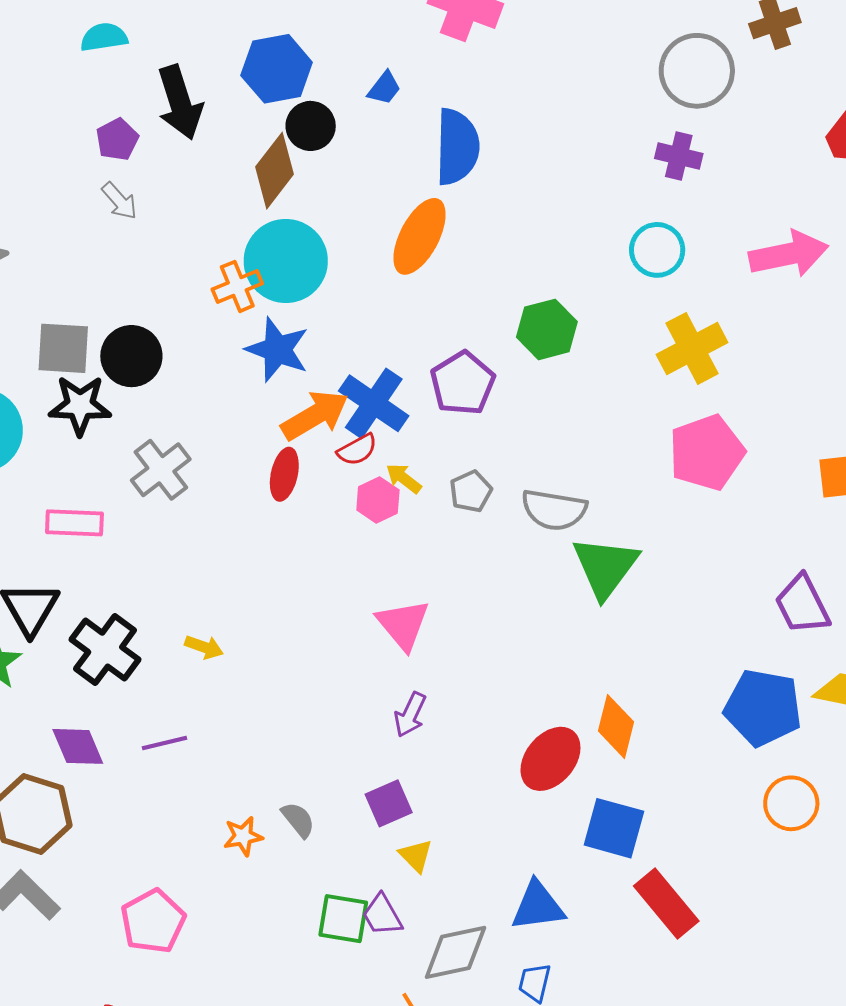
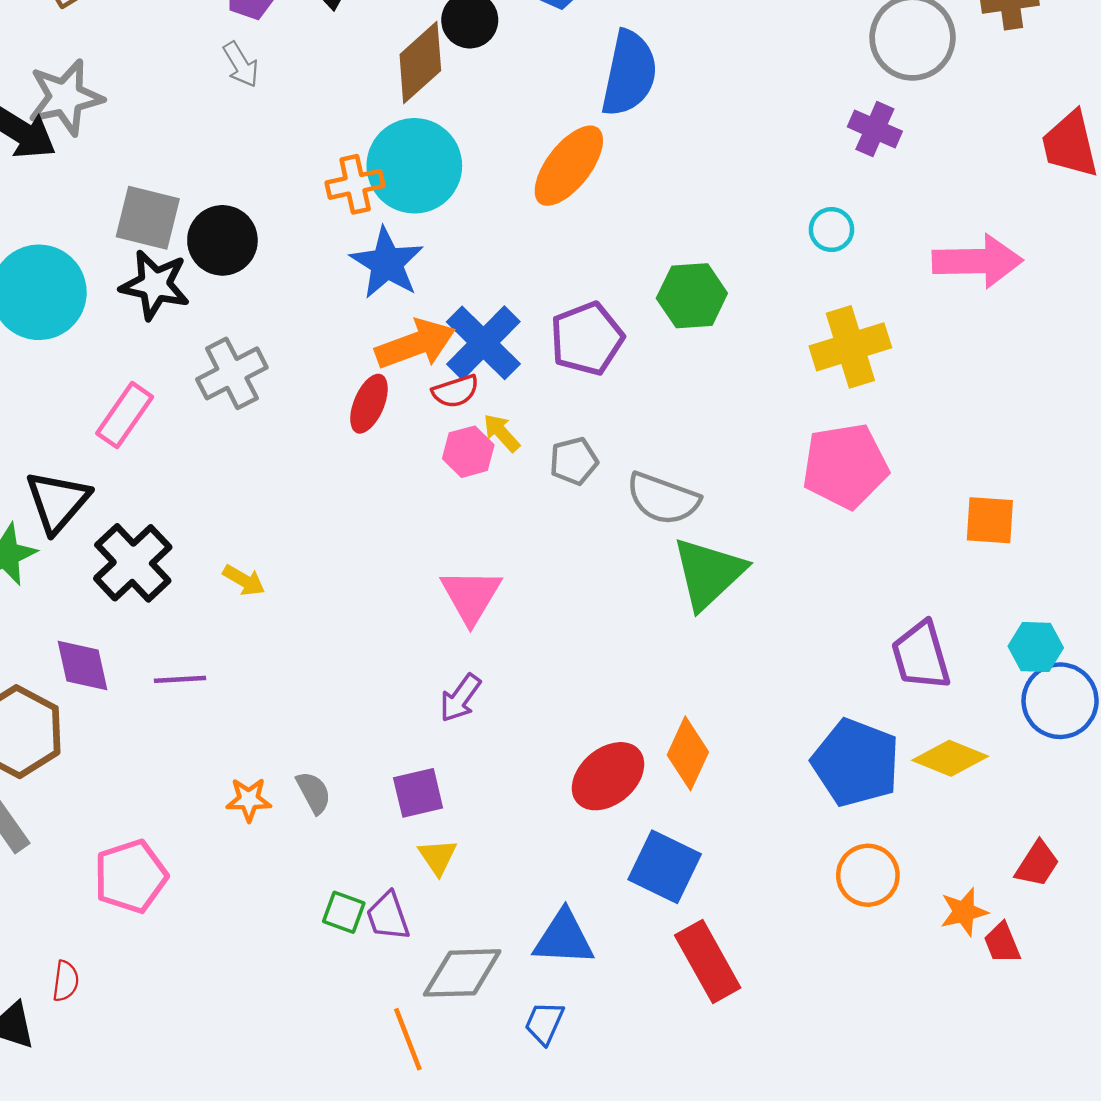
cyan circle: (657, 250) -> (831, 230), size x0.7
pink rectangle: (74, 523) -> (125, 415), turned -68
green square: (343, 919) -> (344, 912), size x0.7

